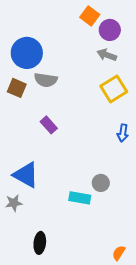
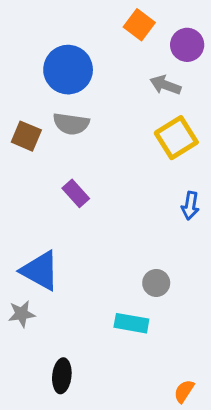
purple circle: (110, 30) -> (187, 45), moved
blue circle: (27, 53) -> (68, 70), moved
cyan rectangle: (80, 198) -> (131, 323), moved

